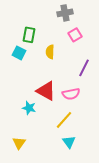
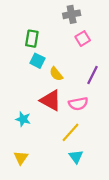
yellow semicircle: (50, 52) -> (56, 74), moved, turned -40
cyan square: (19, 53) -> (37, 61), moved
cyan star: (29, 108) -> (23, 119), moved

